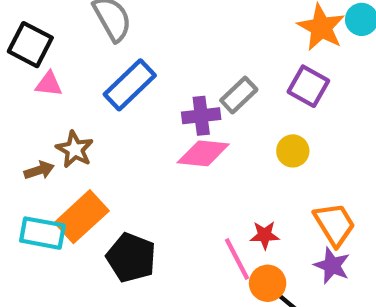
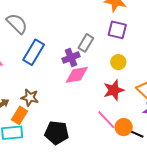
brown star: (75, 149) -> (30, 98), moved
orange rectangle: (82, 217) -> (19, 115), moved, size x0.7
red star: (265, 235) -> (114, 90), moved, size x1.5

